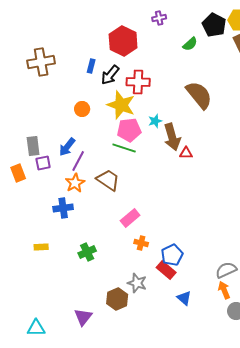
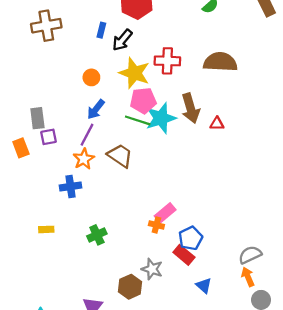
red cross: (138, 82) -> (167, 61), moved
brown semicircle: (199, 95) -> (220, 62), turned -48
cyan star: (155, 121) -> (161, 118), moved, size x2.0
blue arrow: (67, 147) -> (96, 109), moved
red triangle: (186, 153) -> (217, 124), moved
pink rectangle: (130, 218) -> (165, 213), moved

